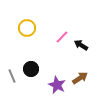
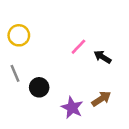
yellow circle: (27, 28) -> (19, 35), moved
gray line: (12, 76) -> (15, 73), moved

